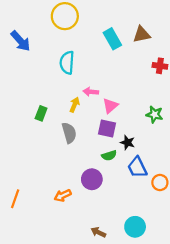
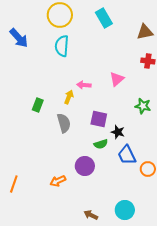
brown triangle: (142, 34) -> (145, 32), moved
cyan rectangle: (112, 39) -> (104, 18), moved
cyan semicircle: (67, 63) -> (62, 46), moved
pink triangle: (110, 106) -> (117, 79), moved

